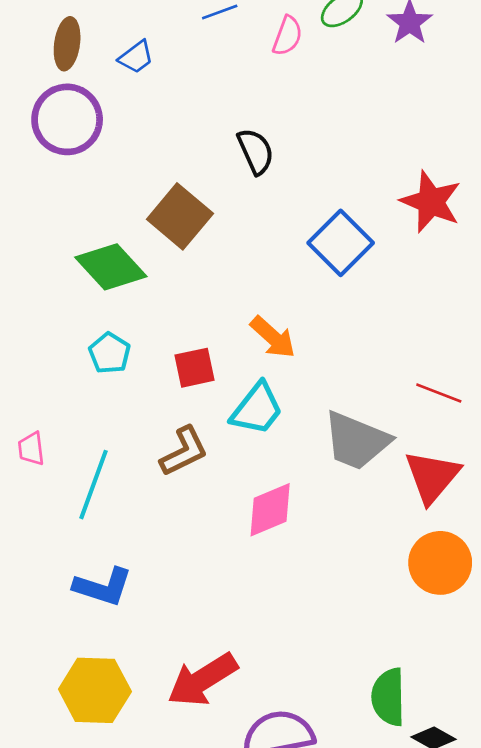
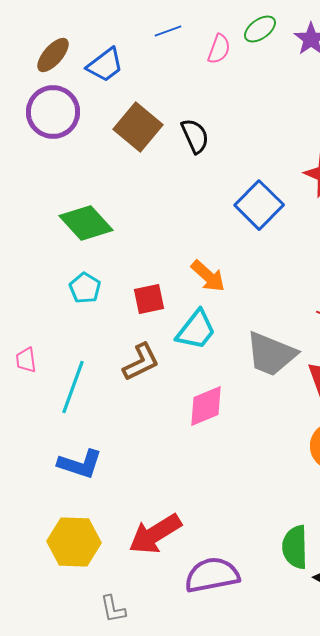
brown ellipse: (67, 44) -> (53, 55), turned 33
blue trapezoid: (136, 57) -> (105, 65), size x1.4
brown square: (180, 216) -> (138, 127), moved

